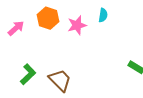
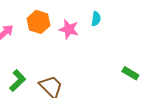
pink star: (77, 25) -> (69, 29), turned 30

